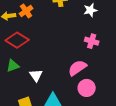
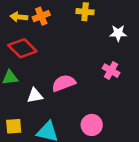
pink semicircle: (77, 68) -> (64, 83), moved
white triangle: (36, 75) -> (35, 96), turned 40

